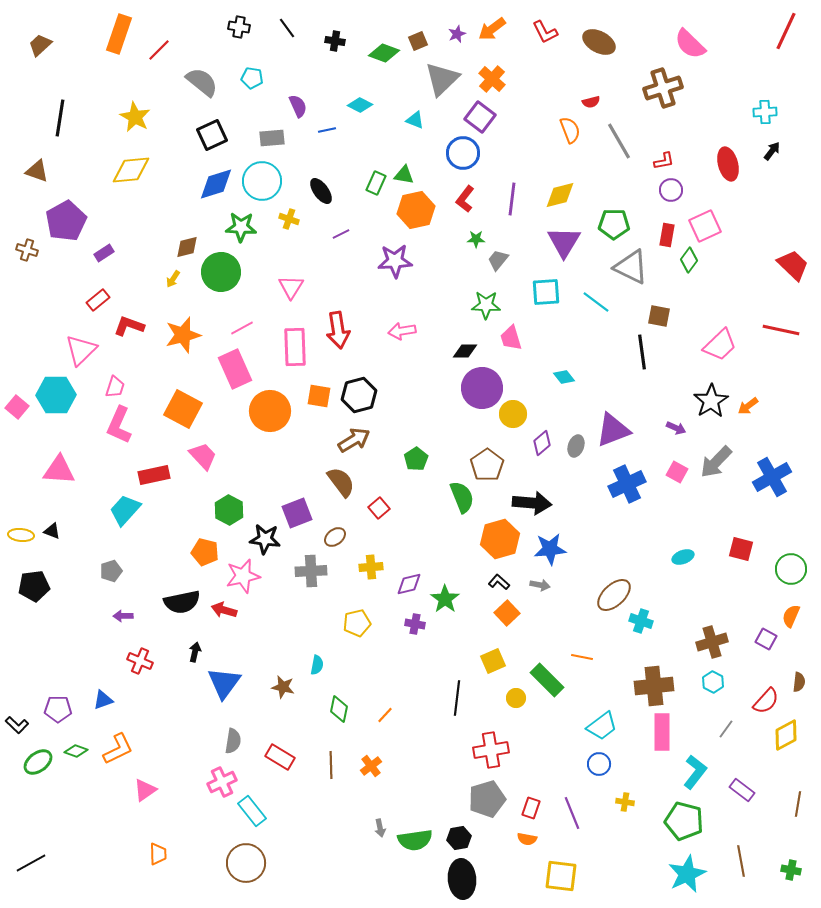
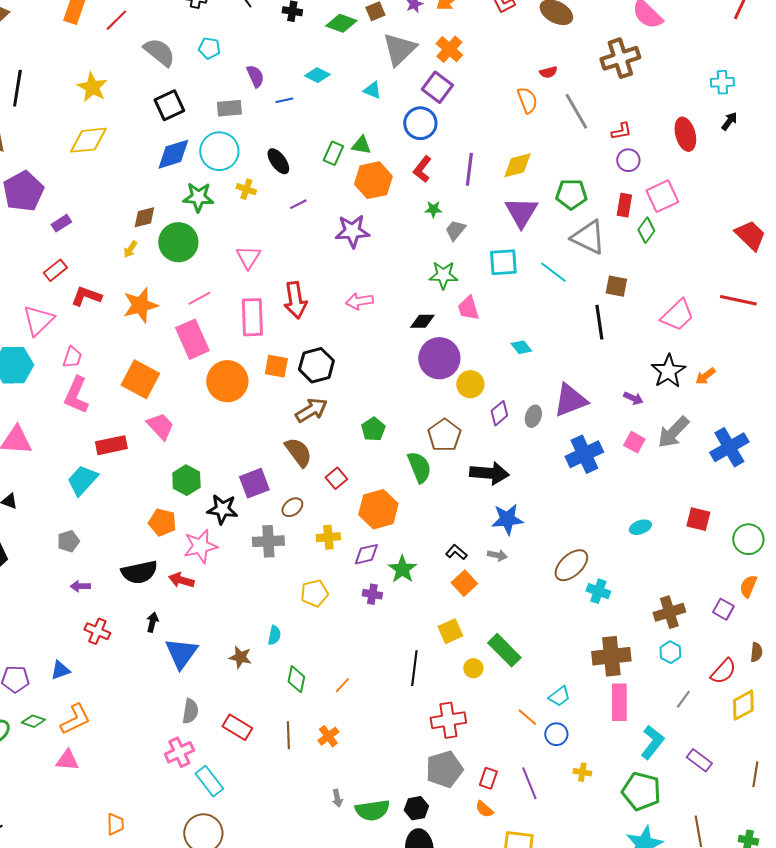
orange hexagon: (500, 539) -> (378, 509), moved
orange line: (582, 657) -> (527, 717), moved, turned 30
cyan trapezoid: (602, 726) -> (559, 696), size x0.7
pink triangle: (145, 790) -> (67, 760), moved, turned 40
orange semicircle: (527, 839) -> (484, 809), turned 30

